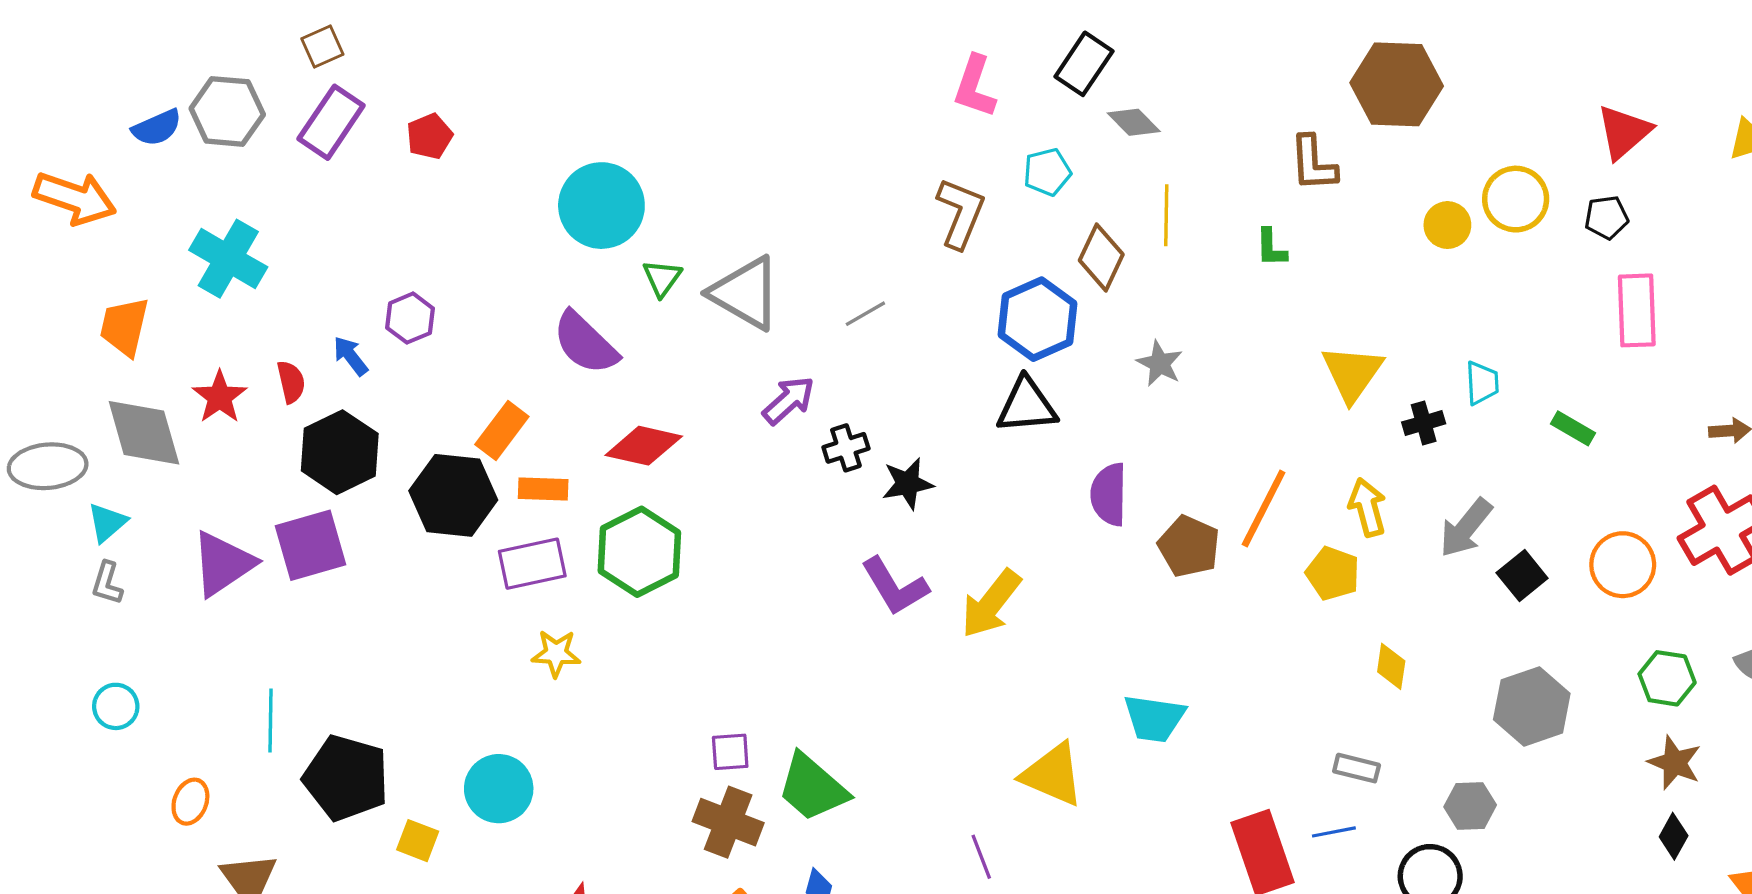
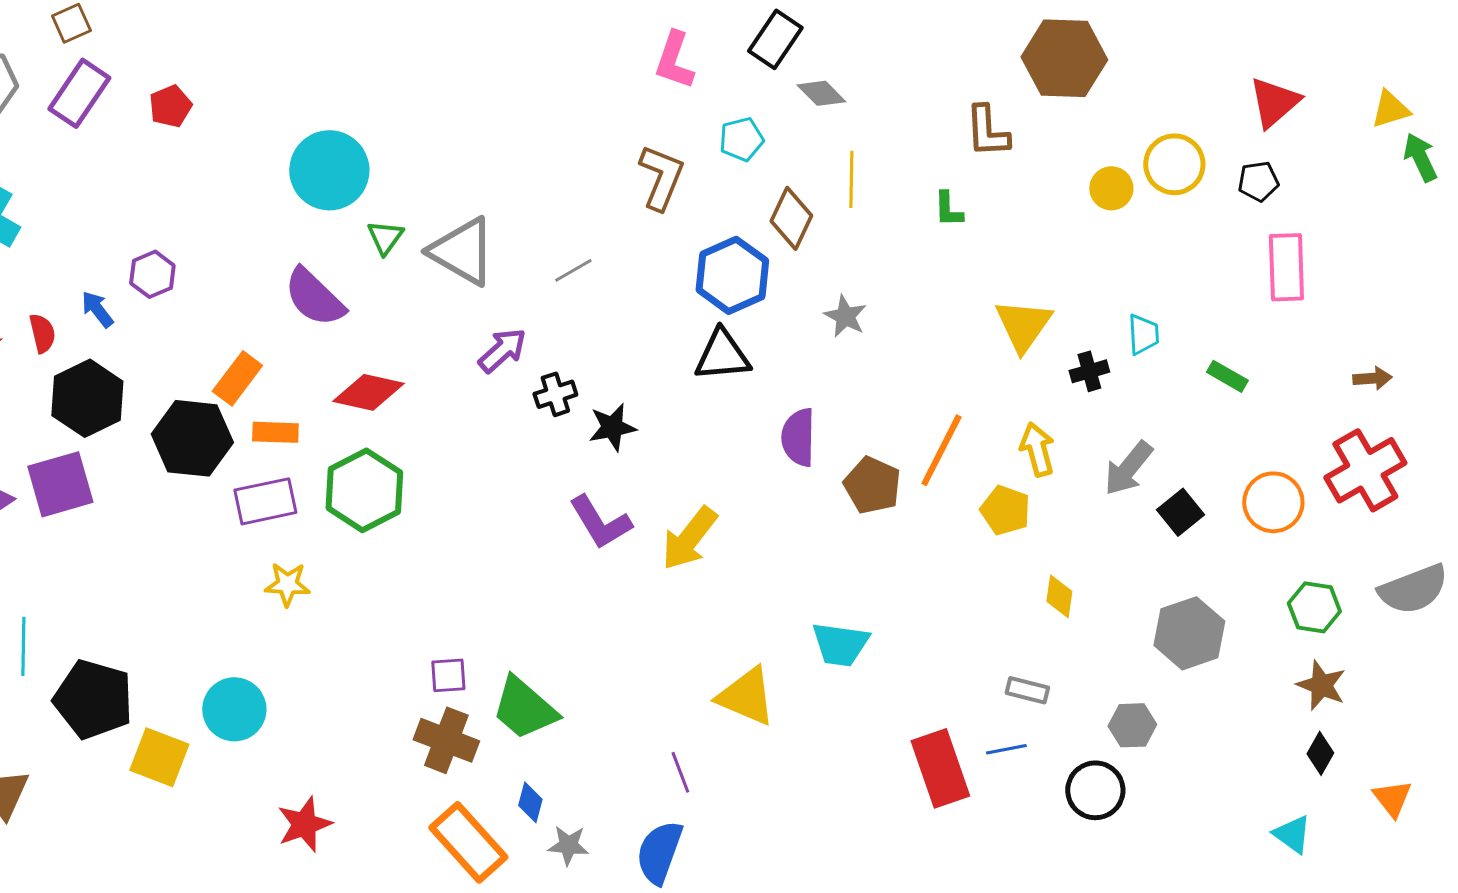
yellow square: (418, 841) -> (159, 757), size x1.5

